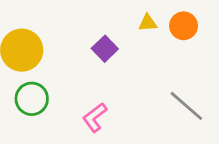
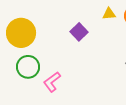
pink L-shape: (95, 117) -> (52, 82), moved

